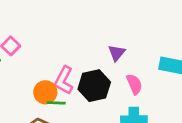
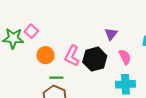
orange circle: (45, 92) -> (45, 55), moved
green line: (56, 103) -> (56, 78), moved

